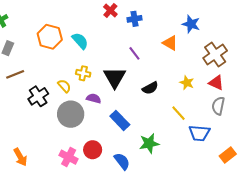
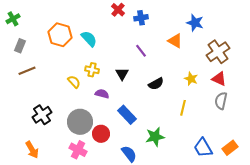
black triangle: (115, 77) -> (122, 74), size x0.6
black cross: (38, 96) -> (42, 115), moved
yellow line: (178, 113) -> (183, 108), turned 56
gray circle: (71, 114) -> (80, 122), moved
blue trapezoid: (199, 133) -> (203, 148), moved, turned 55
red circle: (93, 150) -> (101, 134), moved

